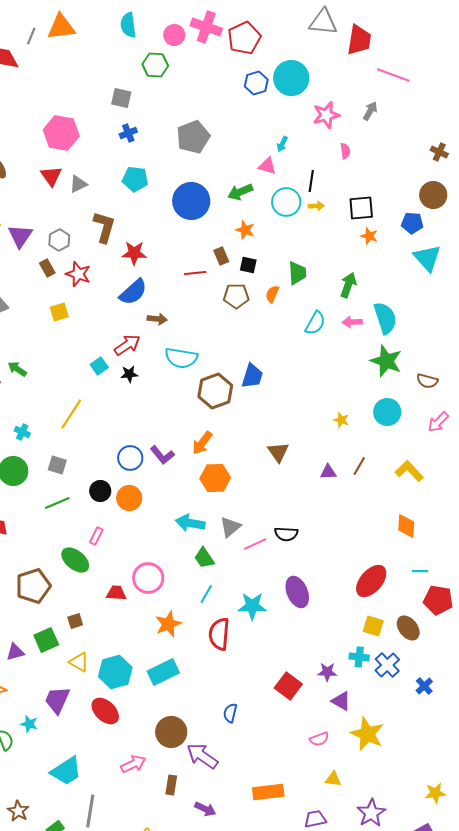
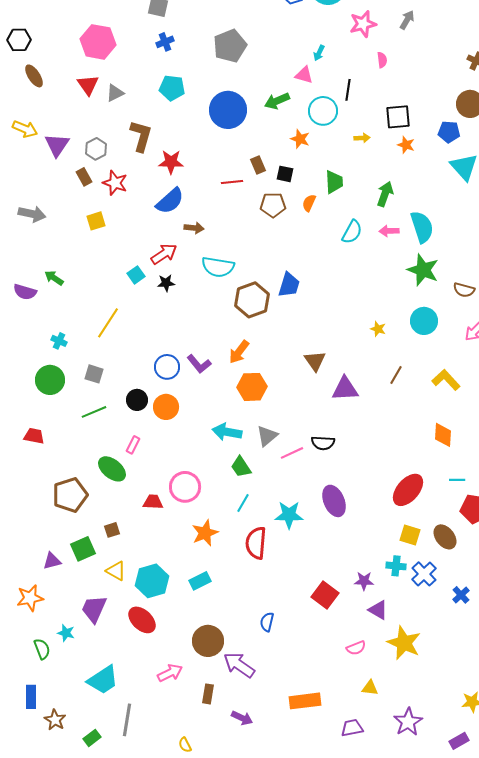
yellow arrow: (316, 206) -> (362, 138), moved
orange star: (245, 230) -> (300, 139), moved
purple triangle: (328, 472) -> (345, 389), moved, size x1.6
cyan rectangle: (163, 672) -> (200, 581), size x0.7

